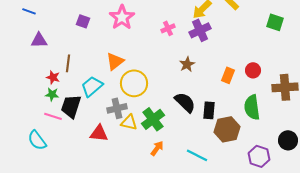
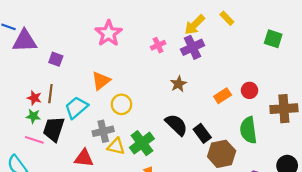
purple square: (83, 21) -> (56, 59), moved
purple triangle: (39, 40) -> (25, 41), moved, size x1.4
brown line: (68, 63) -> (50, 94), moved
orange rectangle: (228, 75) -> (223, 96), turned 35
yellow circle: (134, 83) -> (121, 104), size x0.7
black rectangle: (209, 110) -> (202, 133), turned -42

